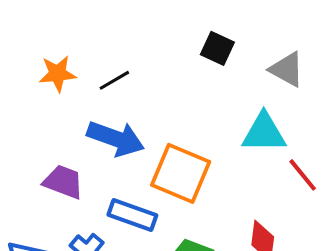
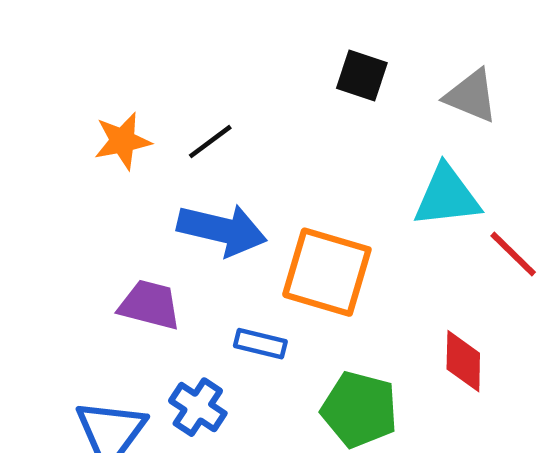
blue rectangle: (132, 215) -> (260, 344), size x0.7

